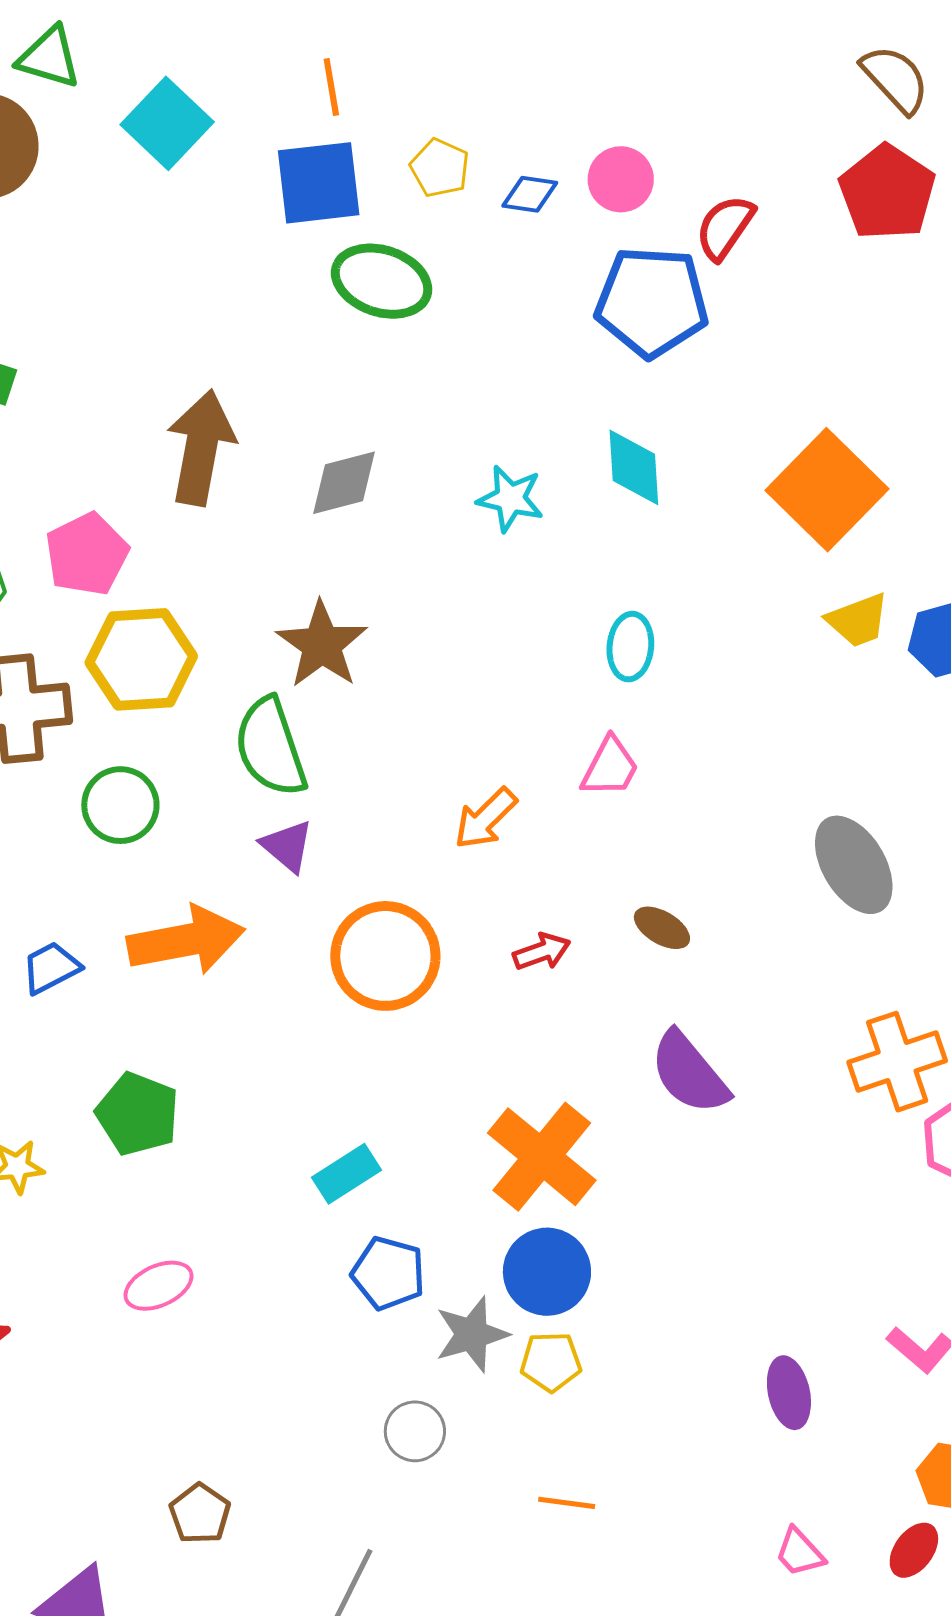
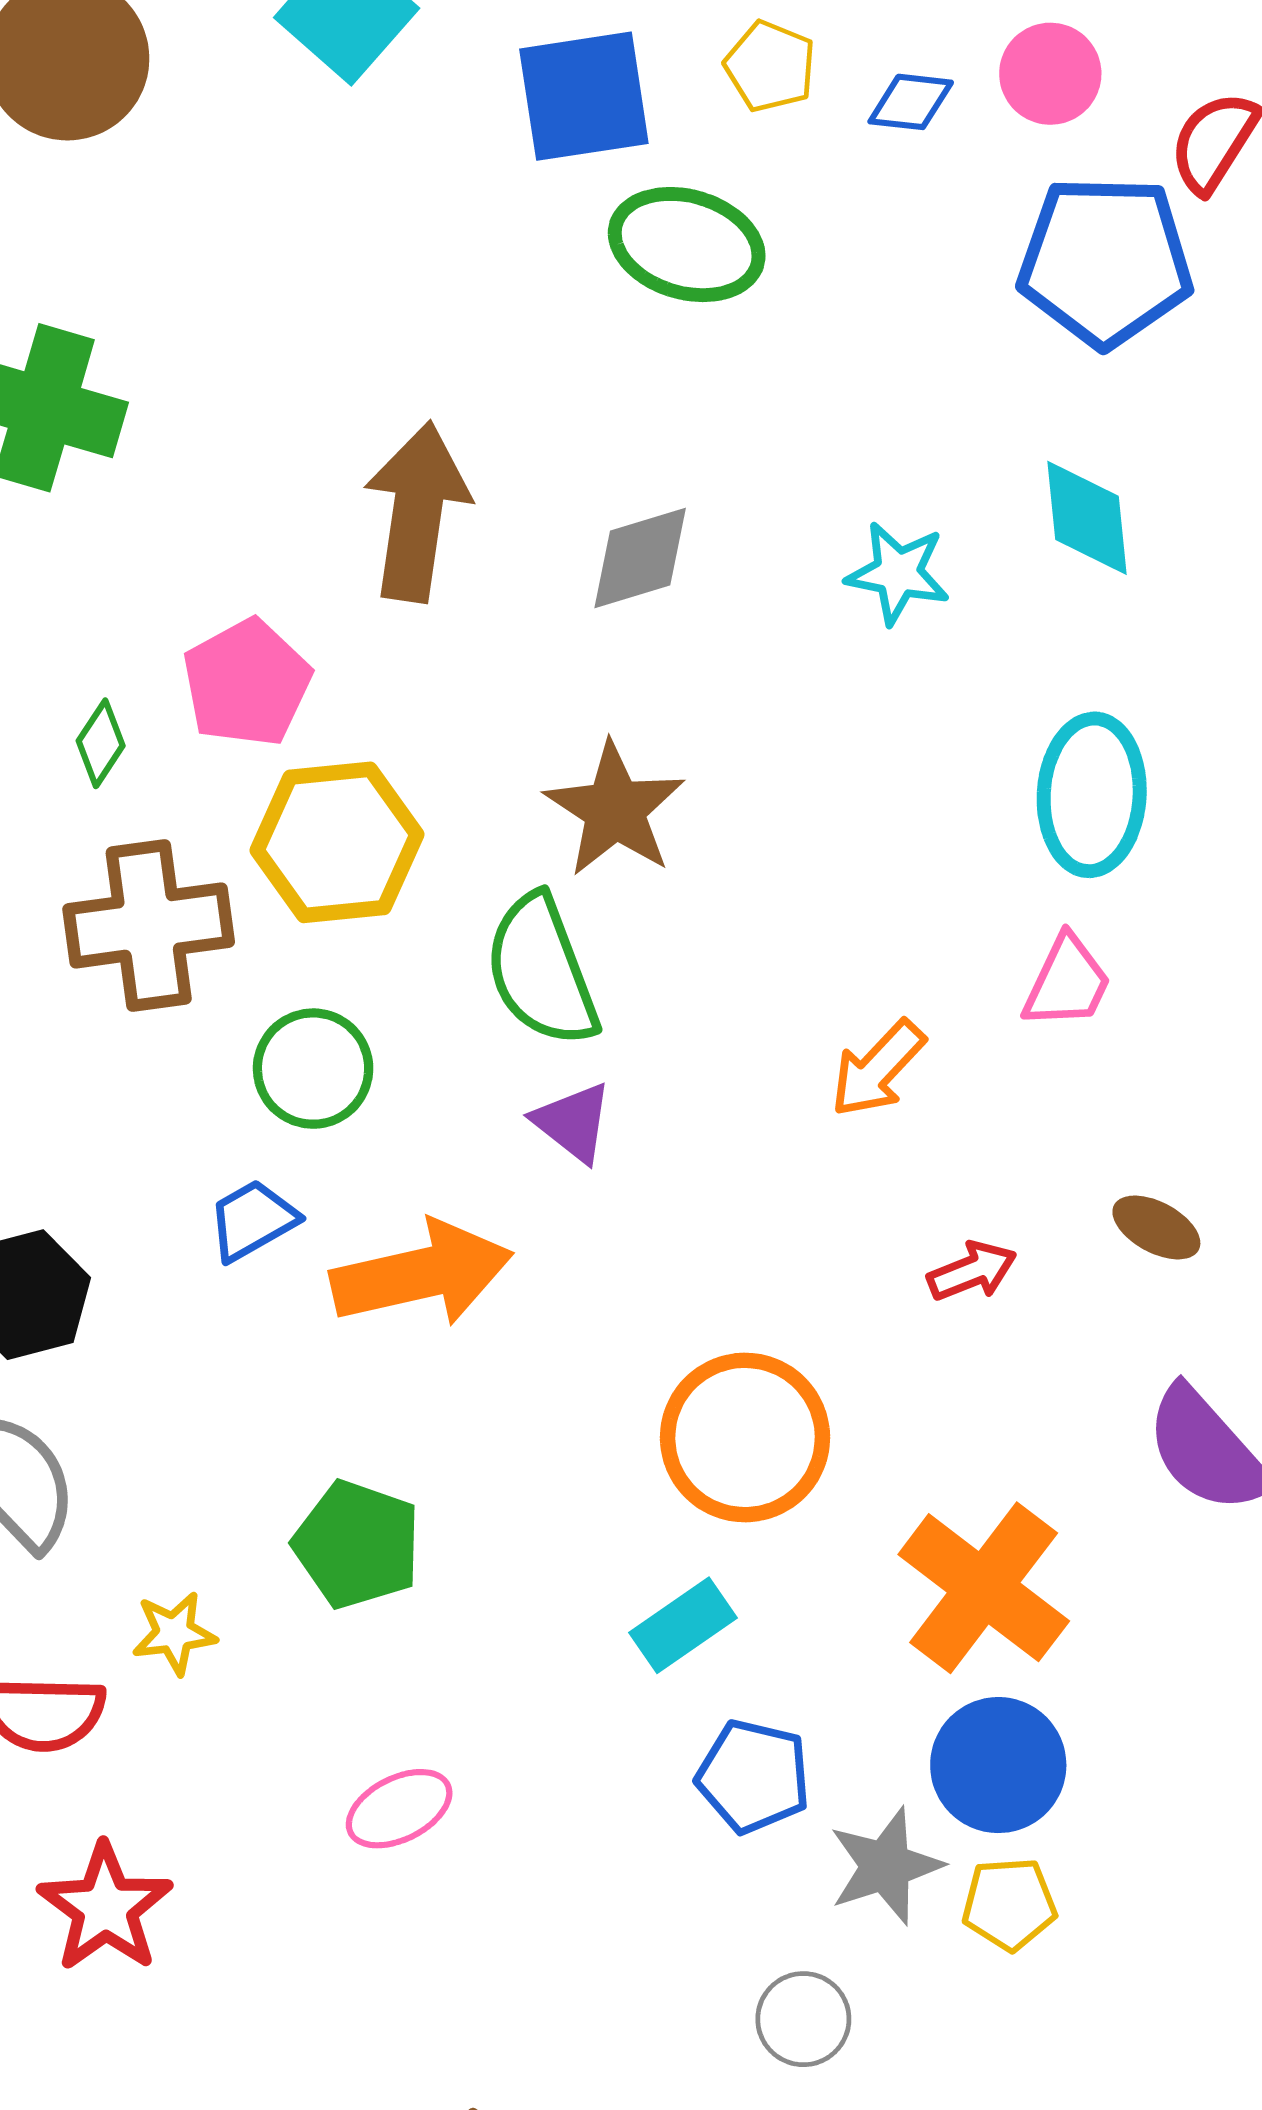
cyan ellipse: (630, 647) -> (1092, 795), size x1.5
orange circle: (385, 956) -> (745, 1437), moved
blue trapezoid: (51, 968) -> (252, 1220), moved

